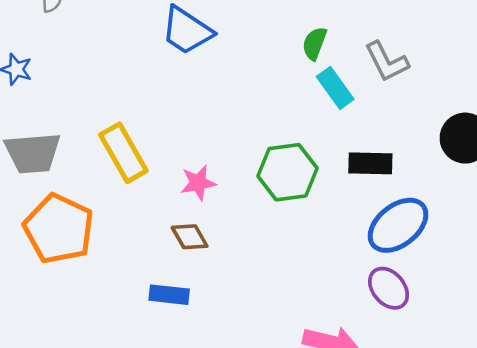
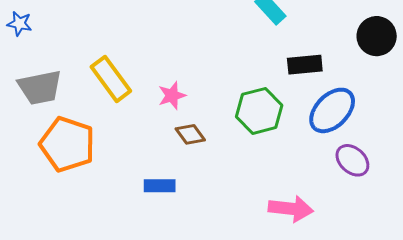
green hexagon: (288, 172) -> (259, 111), moved
brown diamond: (190, 237) -> (190, 134), moved
purple ellipse: (389, 288) -> (352, 160), moved

